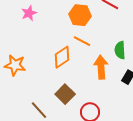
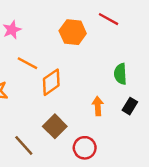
orange line: (82, 41) -> (27, 63), moved
orange arrow: (101, 67) -> (98, 106), moved, size x0.7

